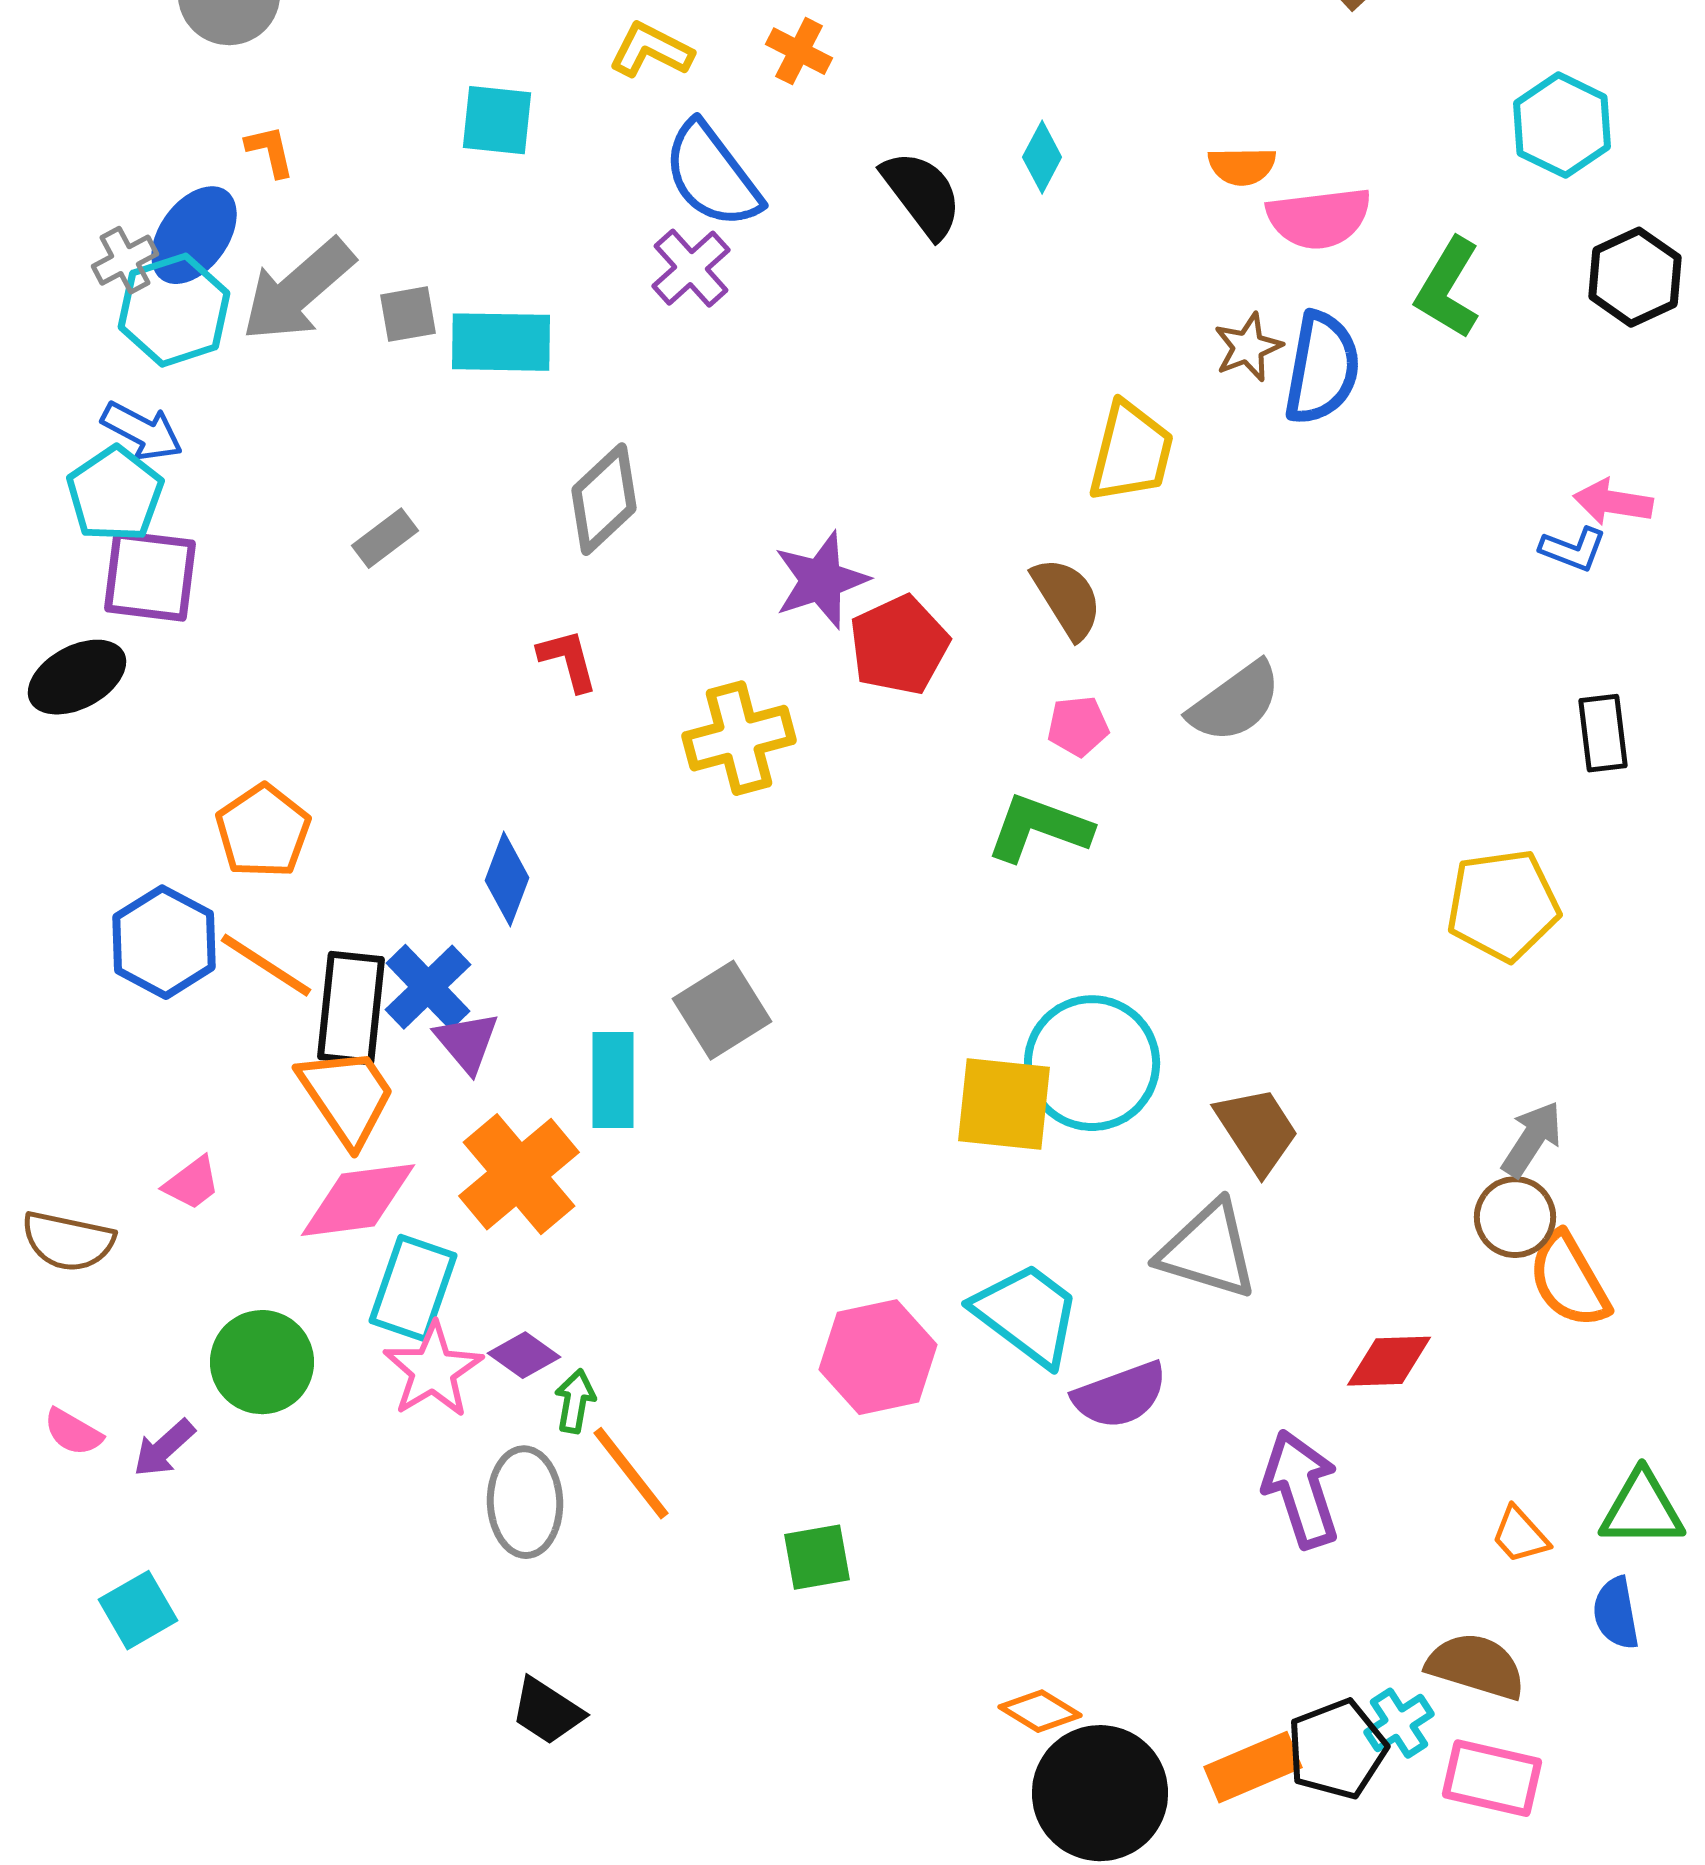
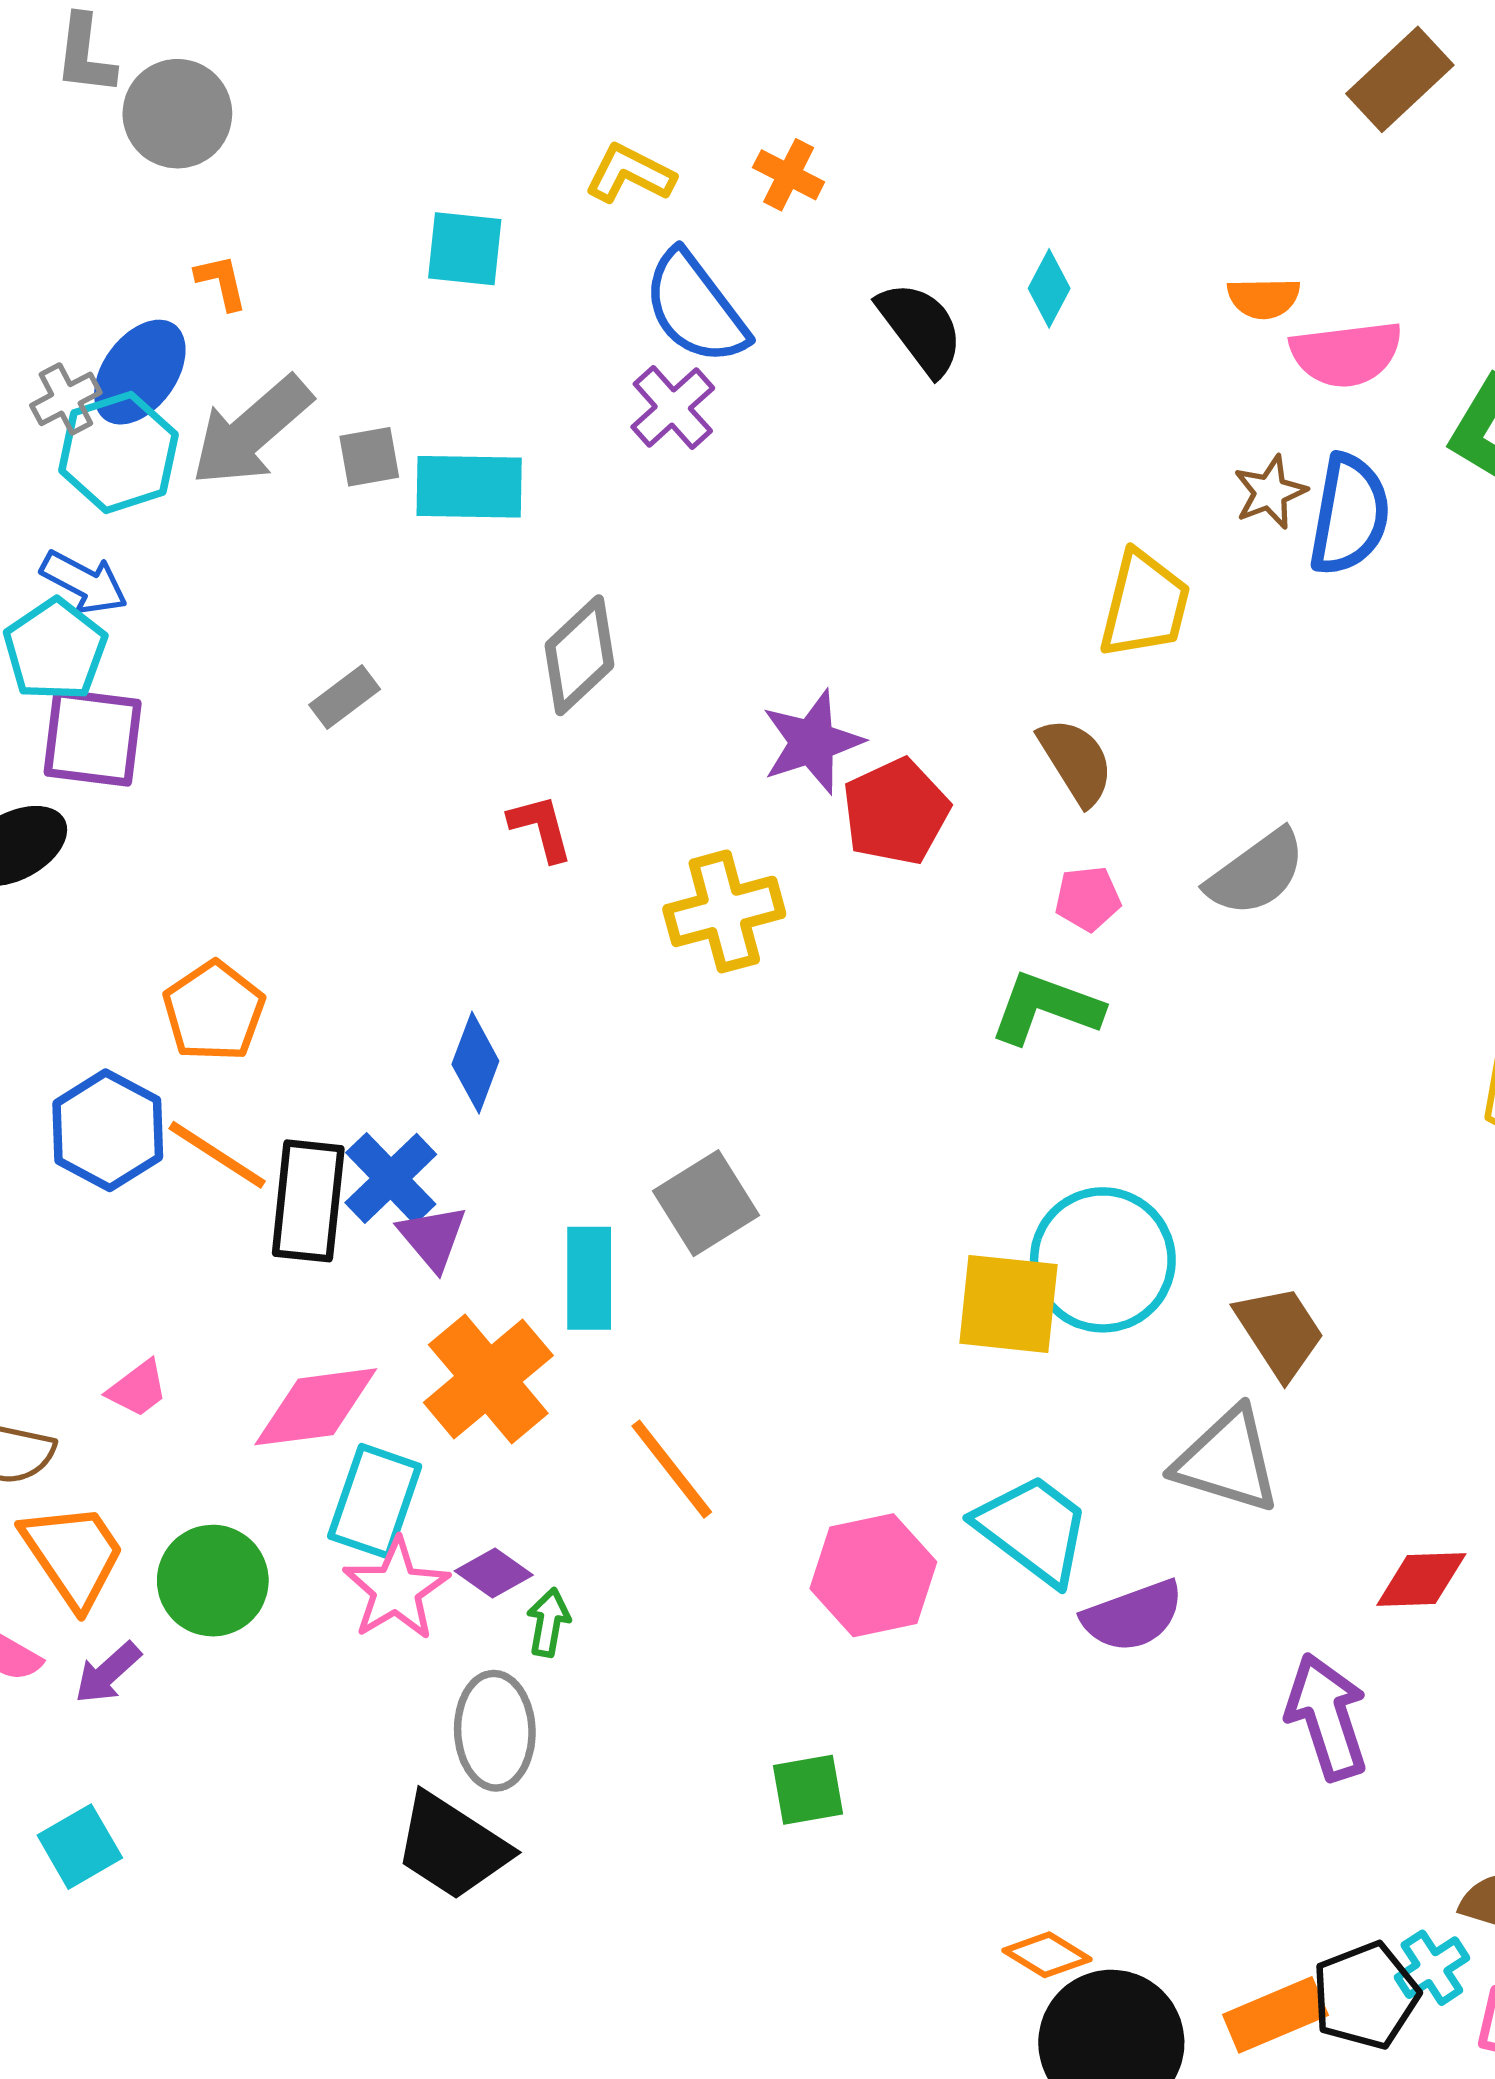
orange trapezoid: (347, 1096) -> (73, 1555), moved
orange line: (631, 1473) -> (672, 1469), moved
black trapezoid: (547, 1711) -> (452, 1847), moved, size x1.5

